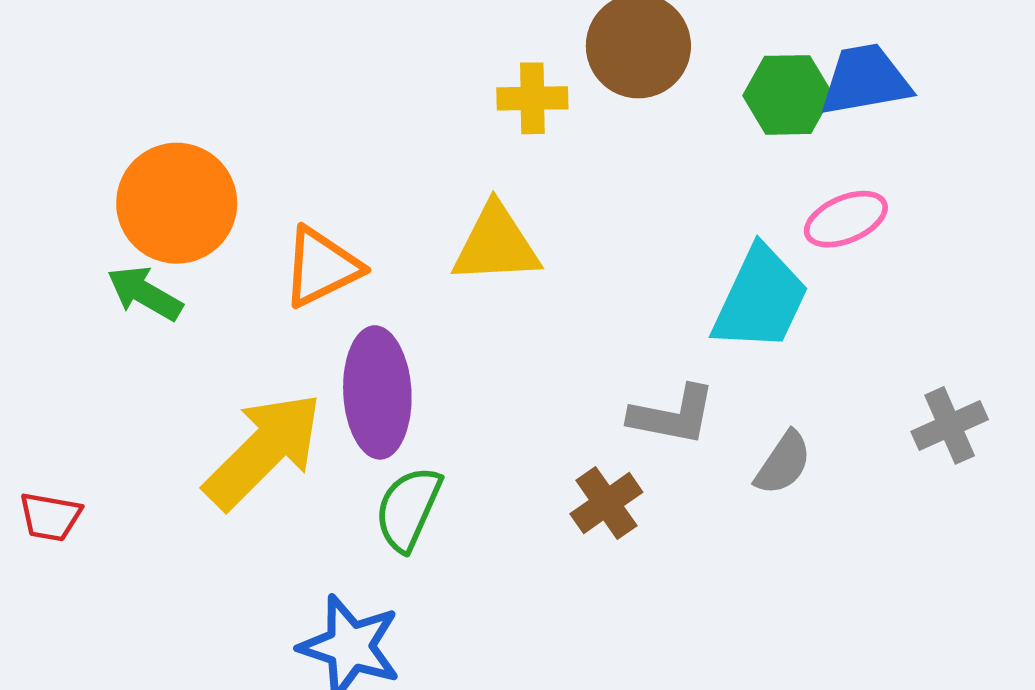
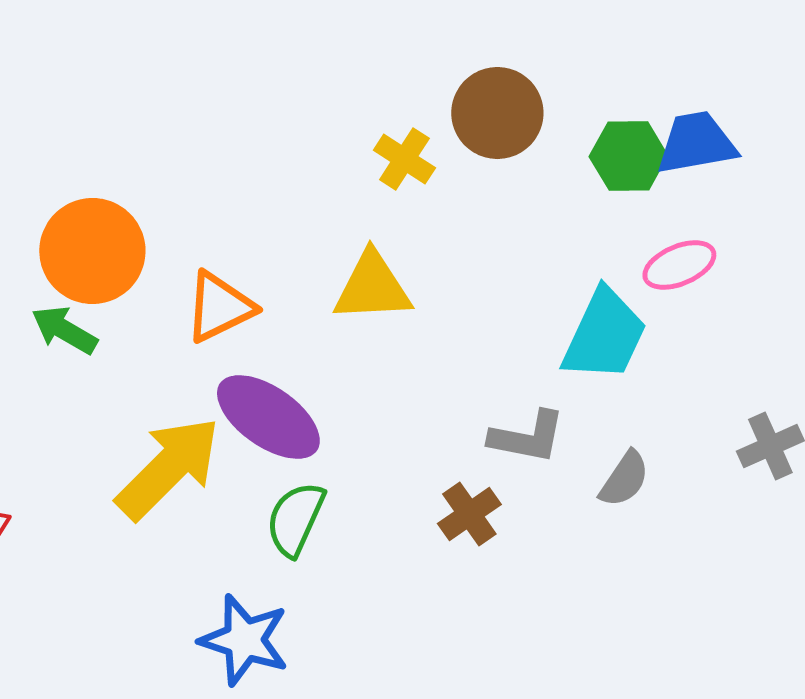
yellow cross: (532, 98) -> (404, 159), turned 34
purple ellipse: (377, 392) -> (268, 417), turned -52

